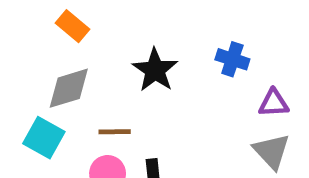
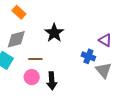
blue cross: (232, 59) -> (88, 56), moved
purple triangle: (274, 103) -> (105, 40), moved, turned 32

